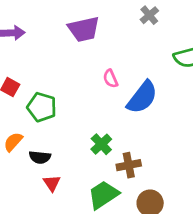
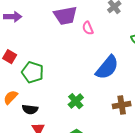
pink semicircle: (110, 79) -> (88, 28), moved
brown cross: (129, 165) -> (122, 105), moved

